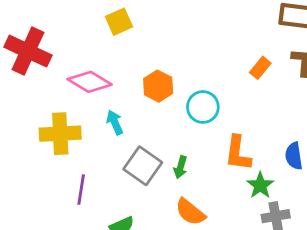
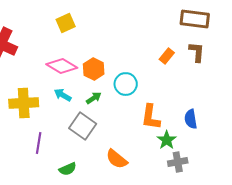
pink diamond: (90, 82) -> (62, 66), moved
cyan arrow: (115, 122) -> (63, 95), turned -36
green arrow: (180, 167) -> (94, 98), moved, turned -140

